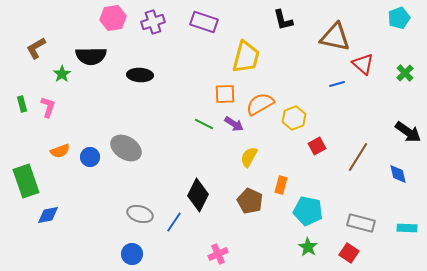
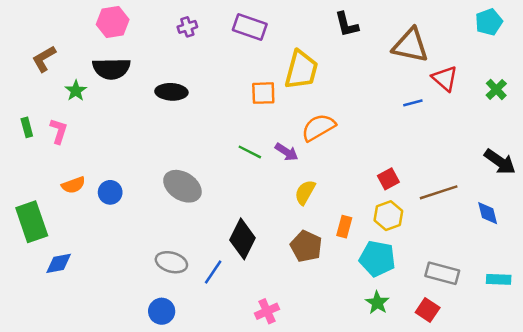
pink hexagon: (113, 18) -> (113, 22), moved
purple cross: (153, 22) -> (187, 27), size x0.7
orange square: (225, 94) -> (263, 93), moved
yellow hexagon: (294, 118) -> (388, 216), moved
gray ellipse: (126, 148) -> (182, 186), moved
brown line: (358, 157) -> (439, 192), turned 40

